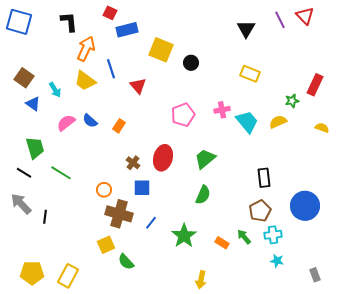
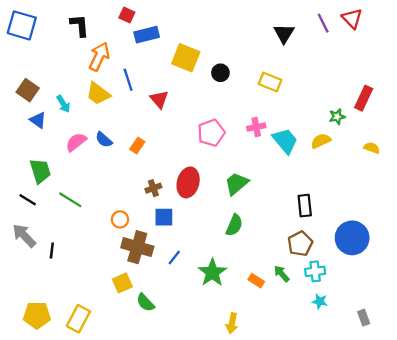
yellow rectangle: (250, 74) -> (270, 82), moved
brown cross: (133, 163) -> (153, 188), turned 32

